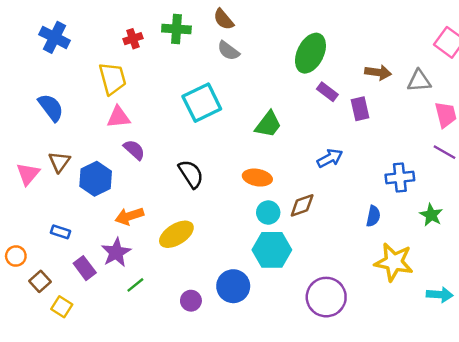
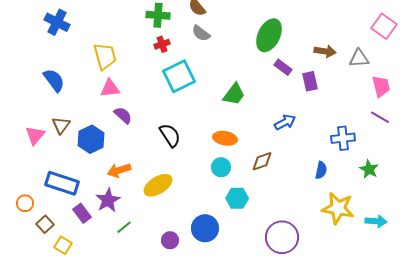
red cross: (133, 39) -> (162, 44), moved
cyan circle: (268, 213) -> (221, 167), moved
blue rectangle: (61, 232) -> (62, 183), size x2.0
cyan hexagon: (272, 250) -> (237, 198), size x0.7
cyan arrow: (440, 295) -> (376, 221), moved

